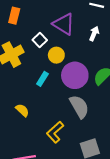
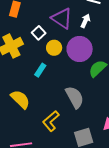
white arrow: (94, 34) -> (85, 21), moved
purple circle: (75, 75) -> (80, 49), moved
yellow semicircle: (22, 110) -> (20, 99), size x1.5

